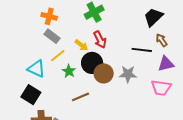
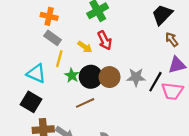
black line: (142, 50) -> (155, 82), moved, turned -66
yellow line: (58, 56) -> (59, 59), turned -35
black circle: (92, 63) -> (91, 77), moved

